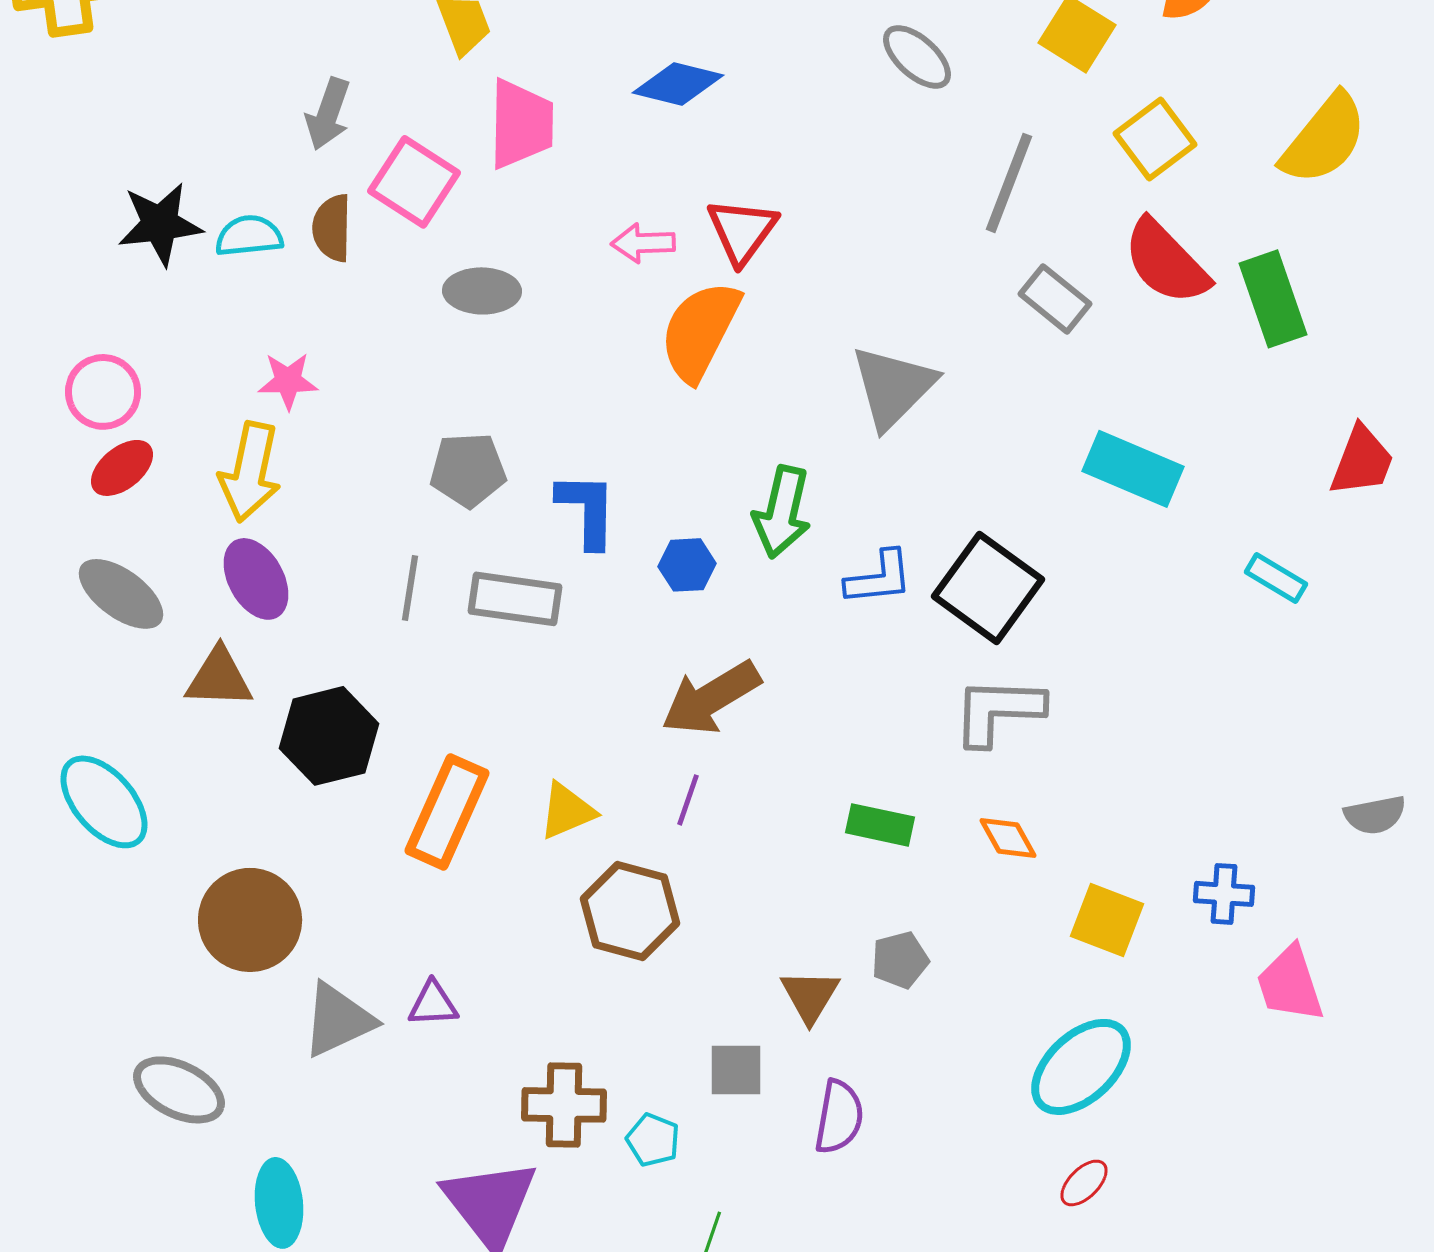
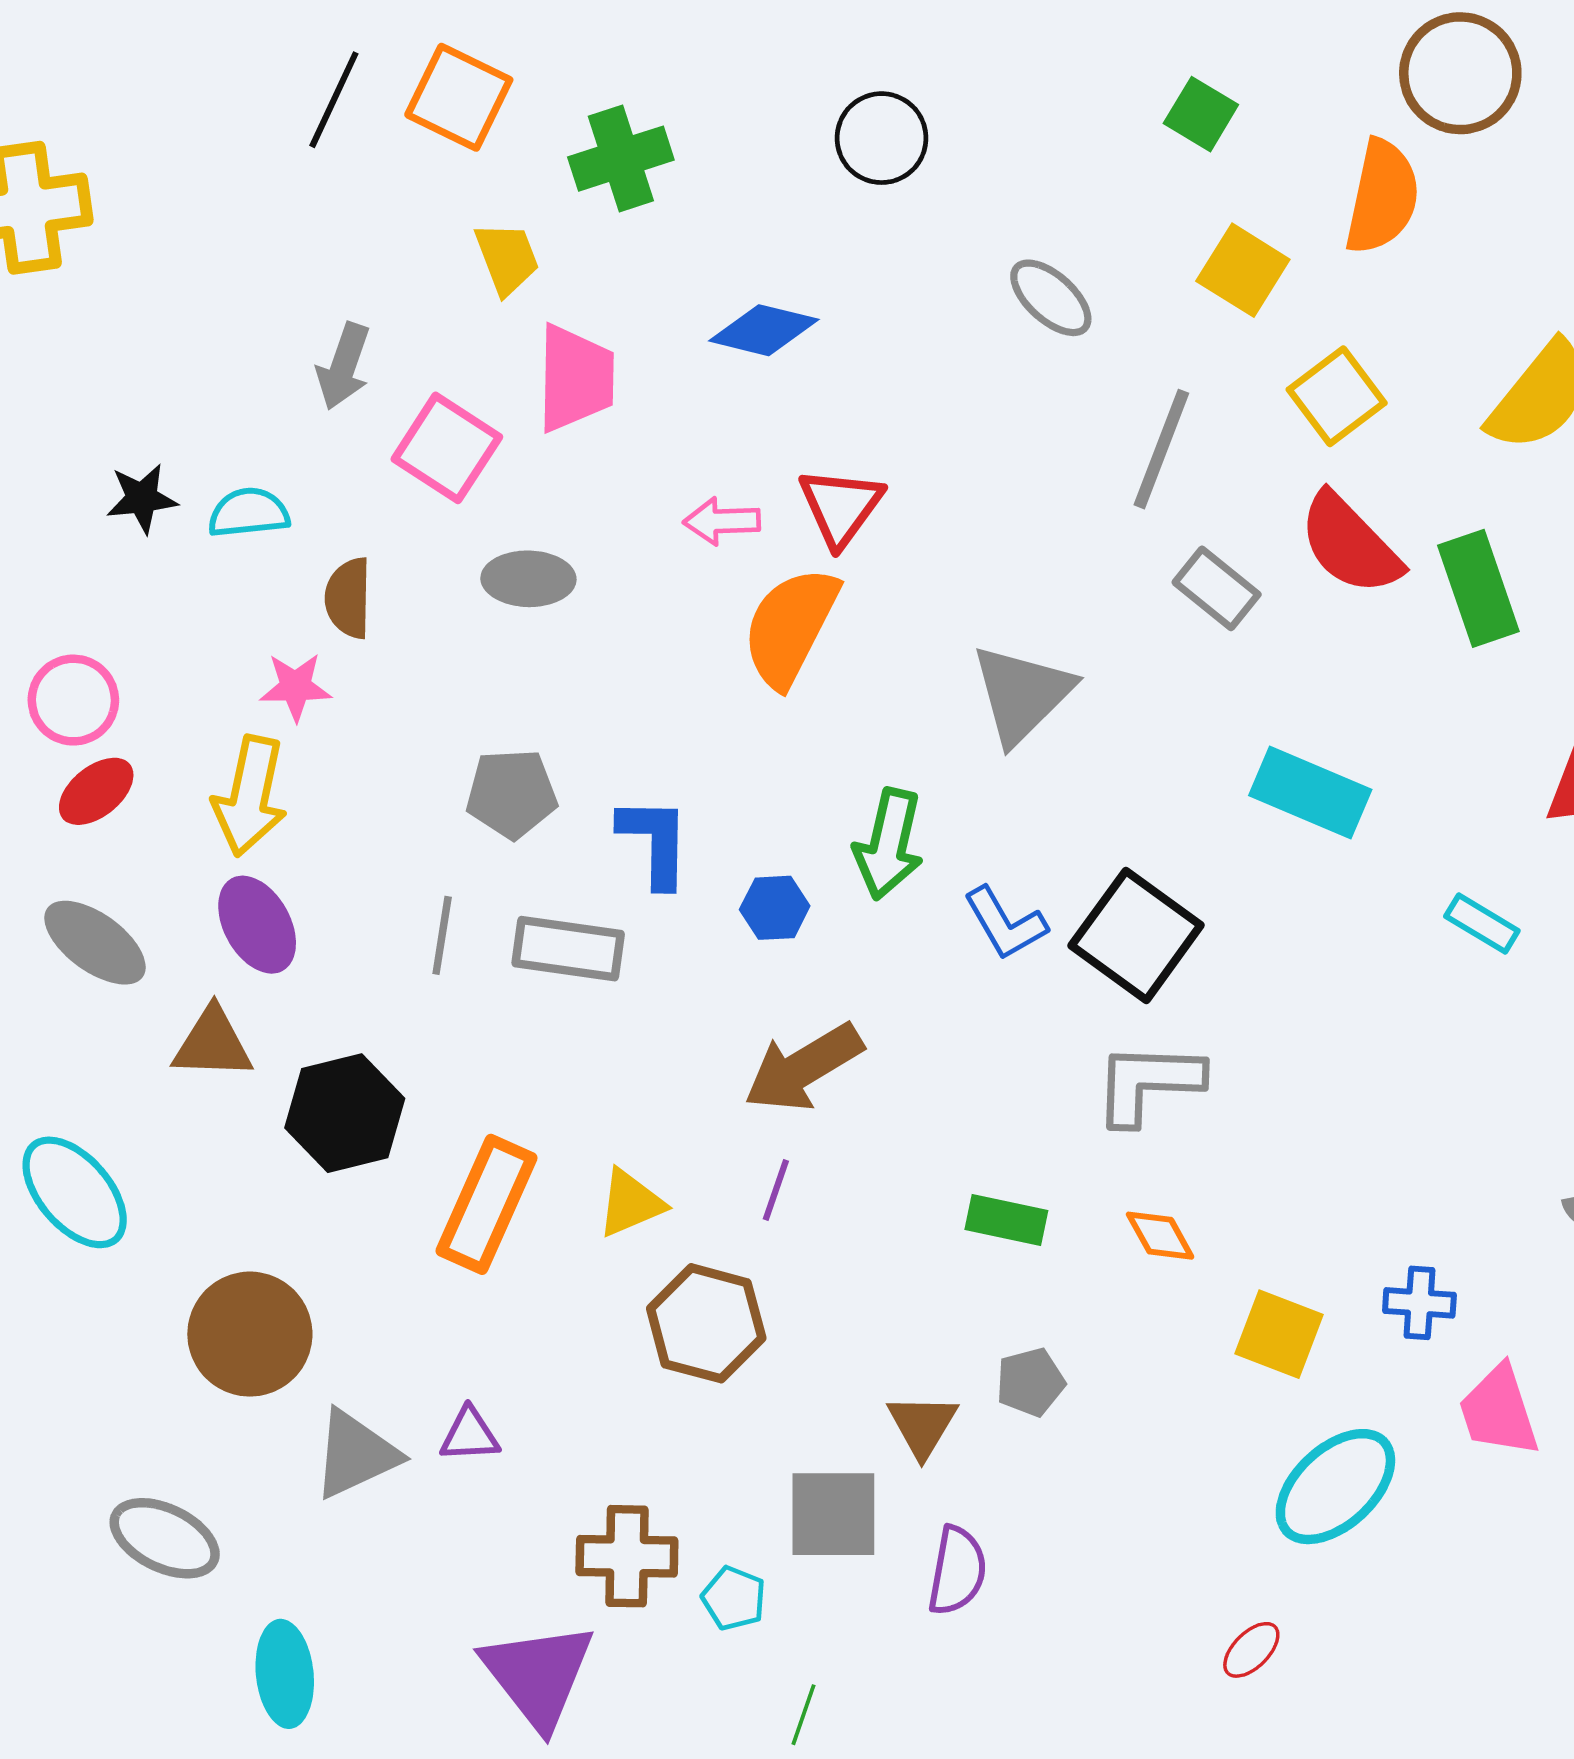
black star: (160, 224) -> (142, 498), size x0.7
brown semicircle: (332, 228) -> (348, 598), moved
blue L-shape: (879, 578) -> (1005, 923), turned 66
cyan ellipse: (1081, 1067) -> (1335, 1487), moved
gray square: (736, 1070) -> (833, 1514), size x1.4

